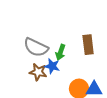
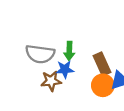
brown rectangle: (88, 45) -> (102, 64), moved

